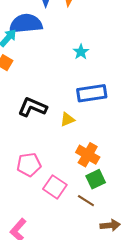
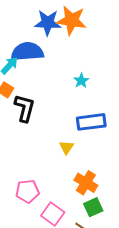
black L-shape: (32, 107) -> (25, 108), moved, turned 80
yellow triangle: (67, 119) -> (66, 147), turned -35

